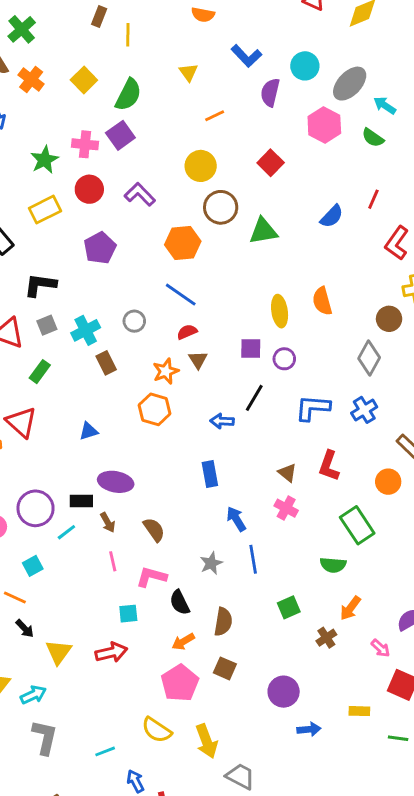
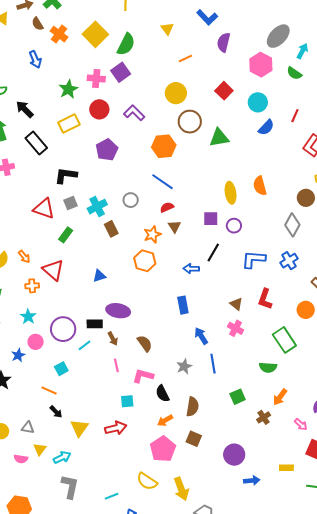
cyan circle: (305, 66) -> (258, 102), moved
yellow square: (84, 80) -> (95, 34), size x1.4
cyan arrow: (385, 105) -> (302, 51), turned 84

